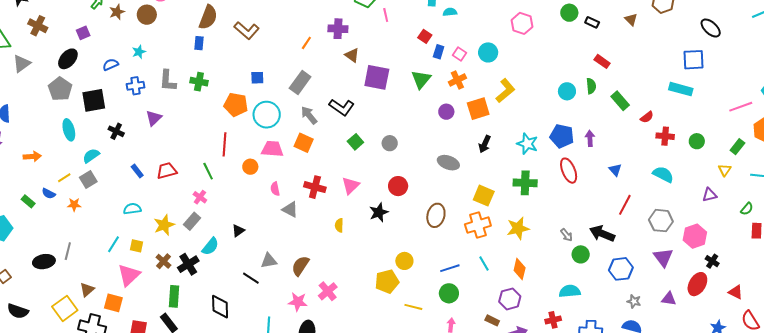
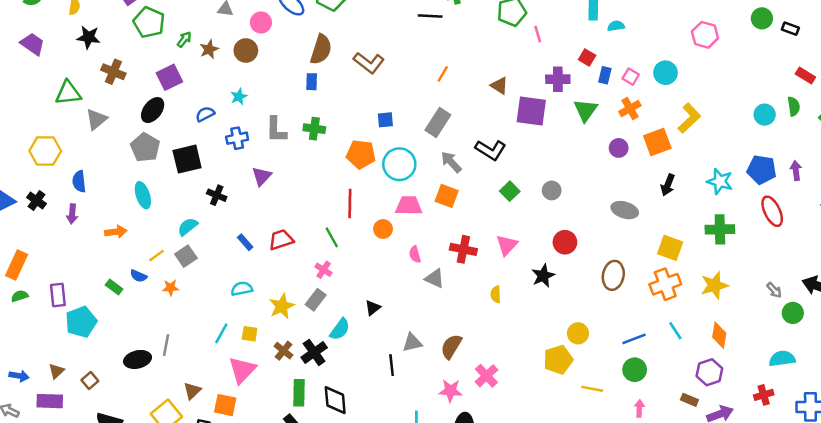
purple cross: (338, 29) -> (558, 79), moved
purple square: (83, 33) -> (169, 77), size x1.5
cyan ellipse: (69, 130) -> (143, 195), moved
black line: (251, 278) -> (392, 365), turned 54
black diamond: (220, 307) -> (335, 400), moved

